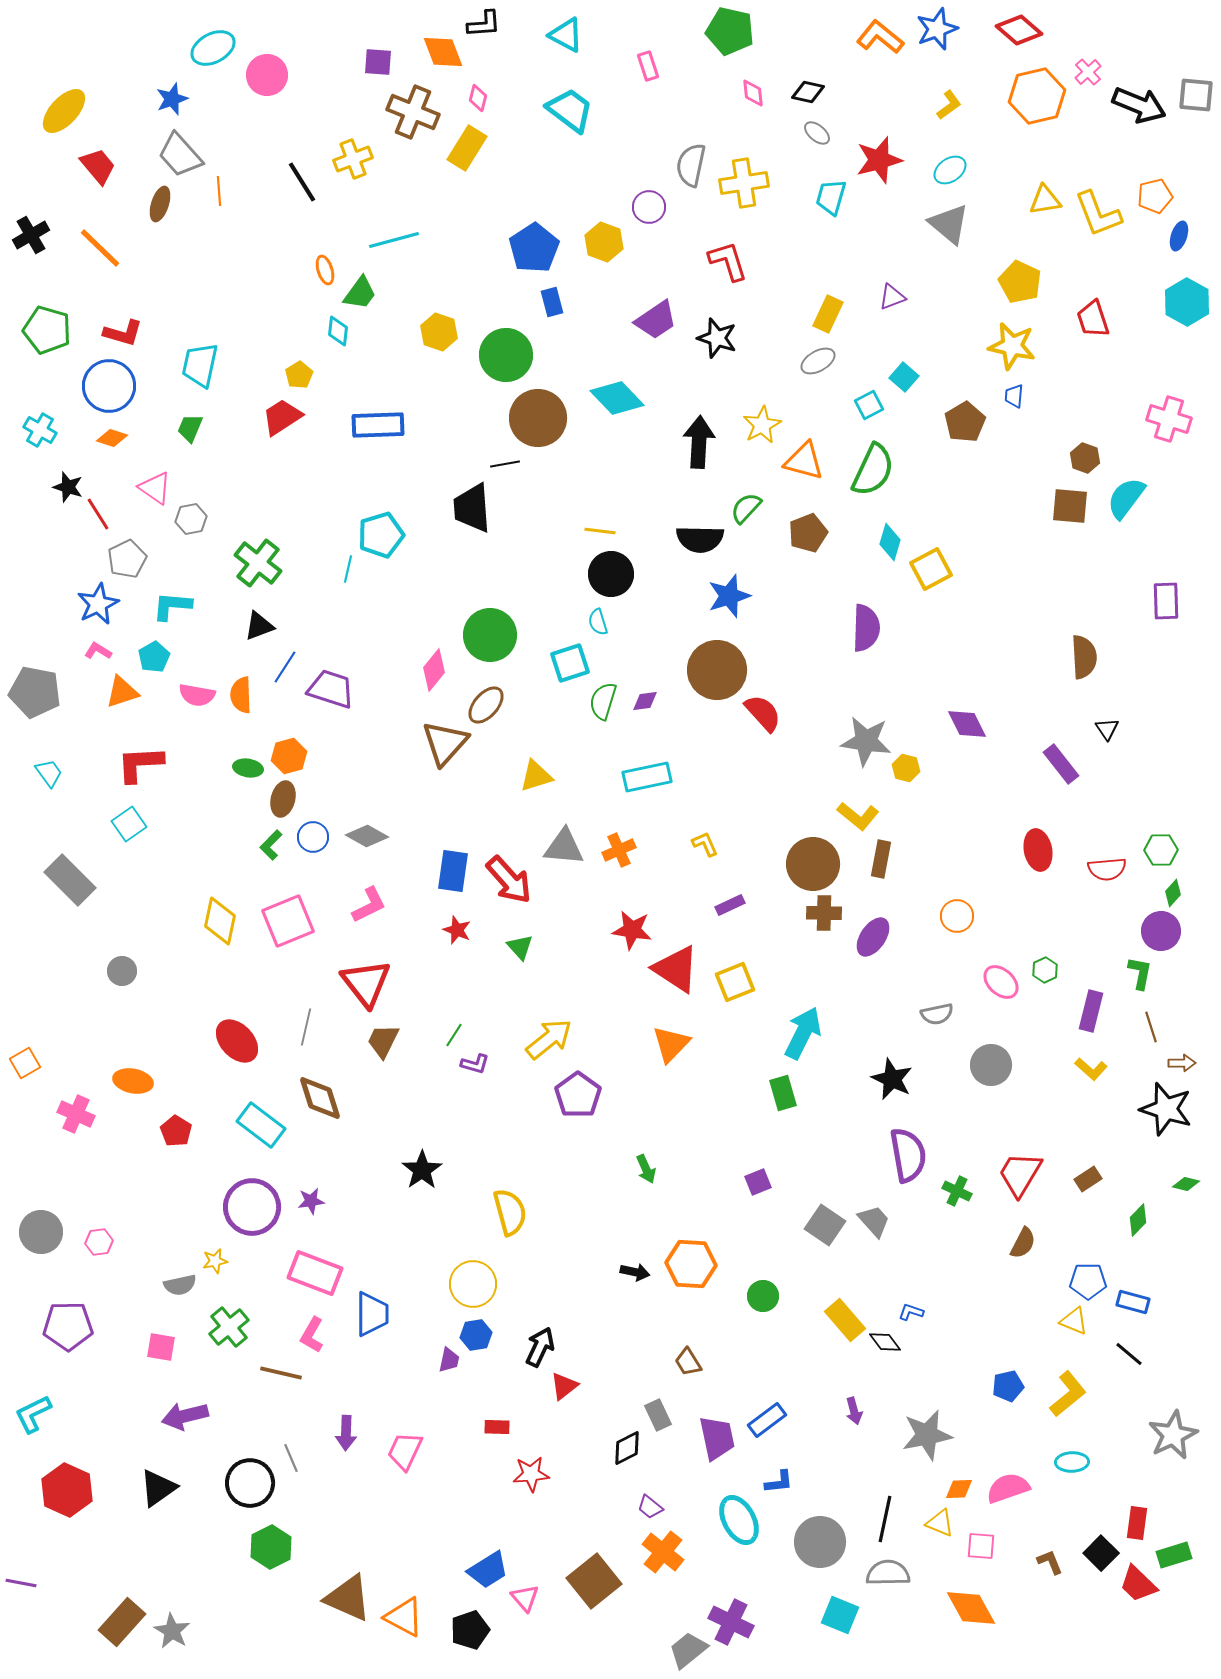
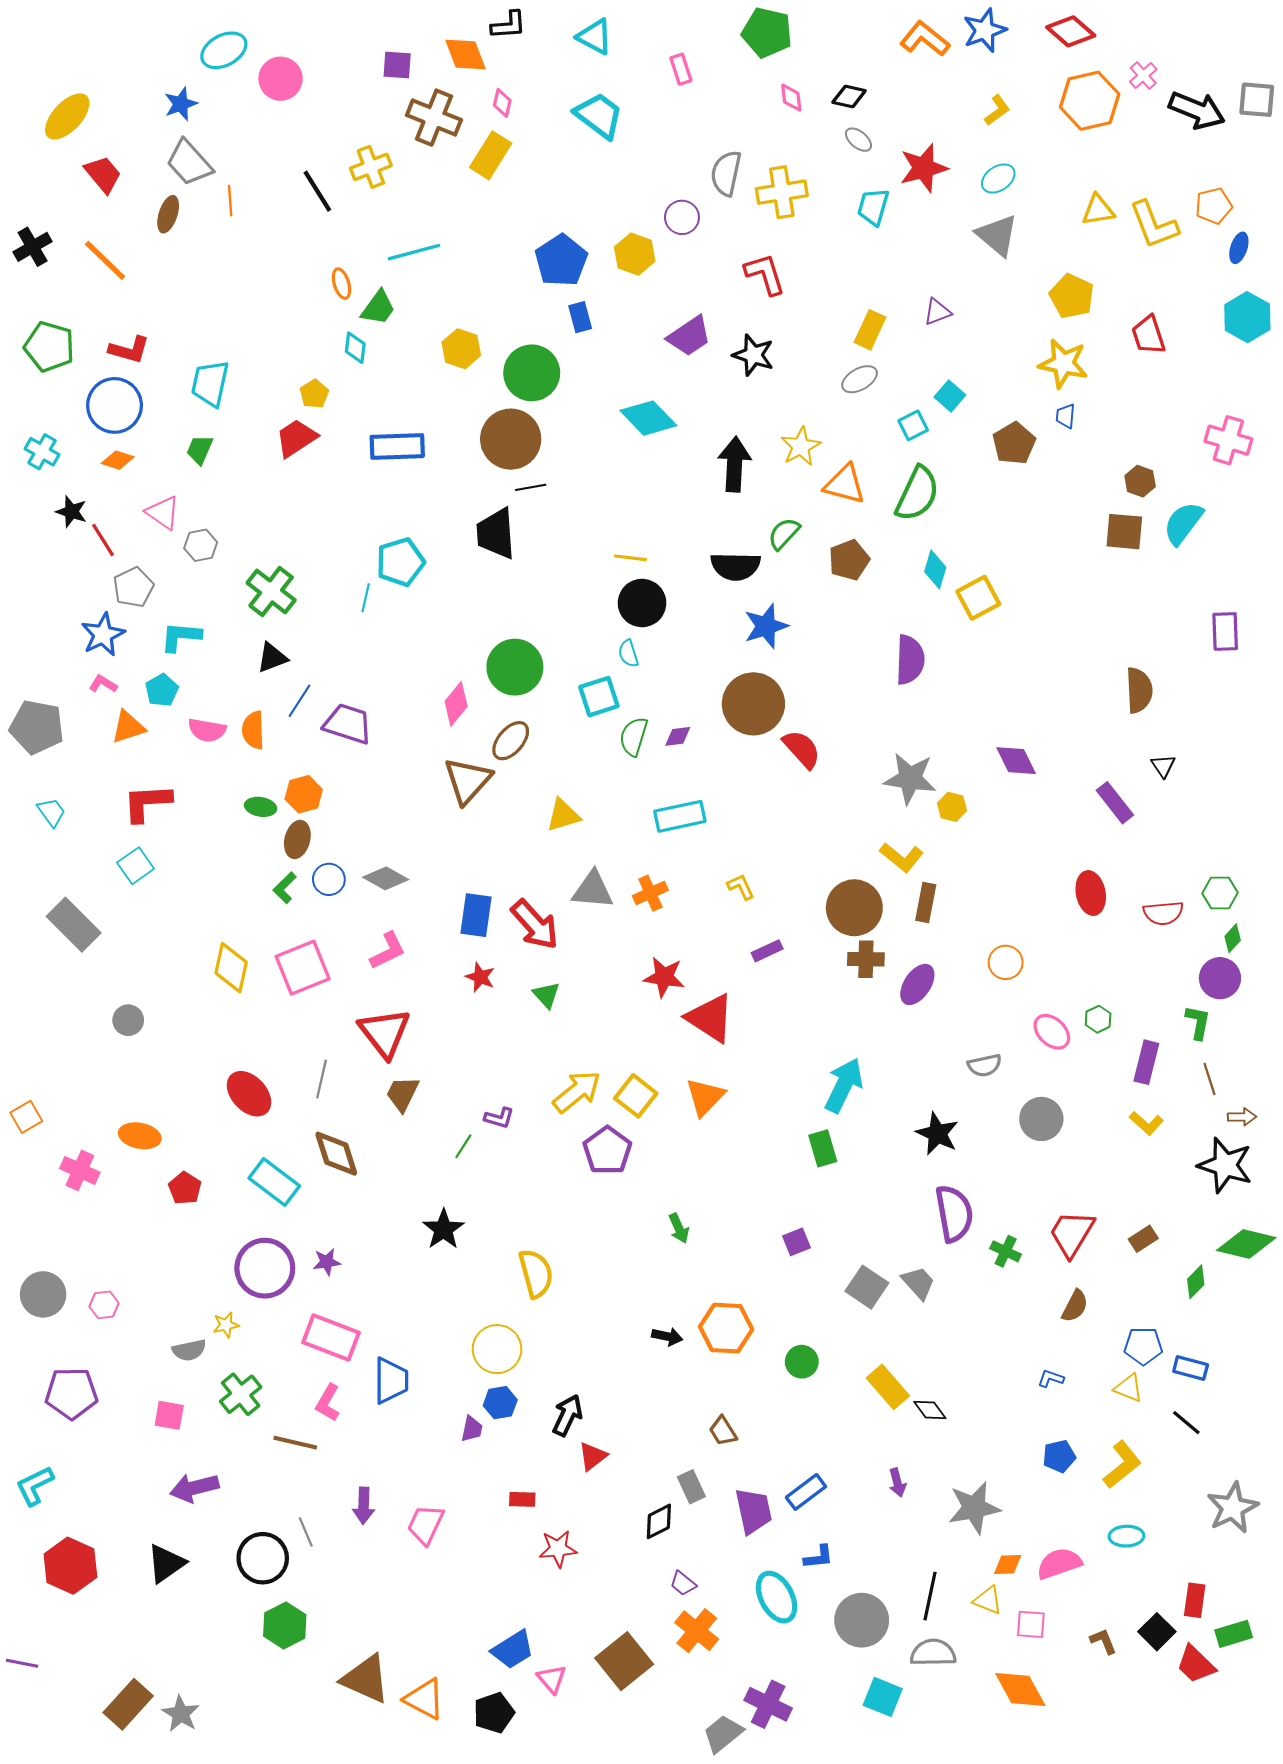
brown circle: (538, 418) -> (511, 439), moved
yellow square: (735, 982) -> (636, 1096), moved, turned -30
green line: (454, 1035) -> (463, 1146), moved
green diamond: (1186, 1184) -> (1246, 1244), size x2.0
blue L-shape: (911, 1312) -> (1051, 1379), moved

